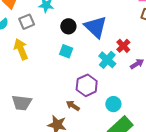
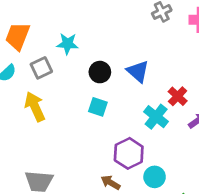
blue triangle: (96, 27) -> (138, 71), size x0.7
cyan circle: (113, 104) -> (155, 177), moved

